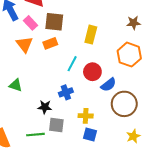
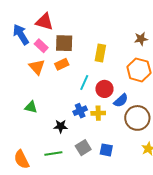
yellow cross: (86, 116) -> (98, 113), moved
gray square: (56, 125) -> (83, 148), moved, turned -35

